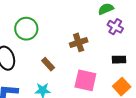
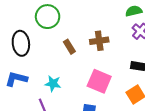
brown rectangle: (48, 64) -> (69, 47), moved

